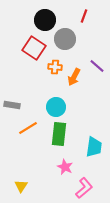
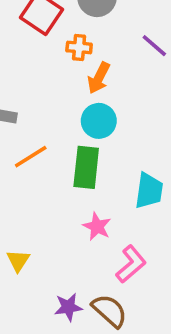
orange arrow: (74, 77) -> (99, 78), moved
cyan circle: (56, 107) -> (99, 121), moved

